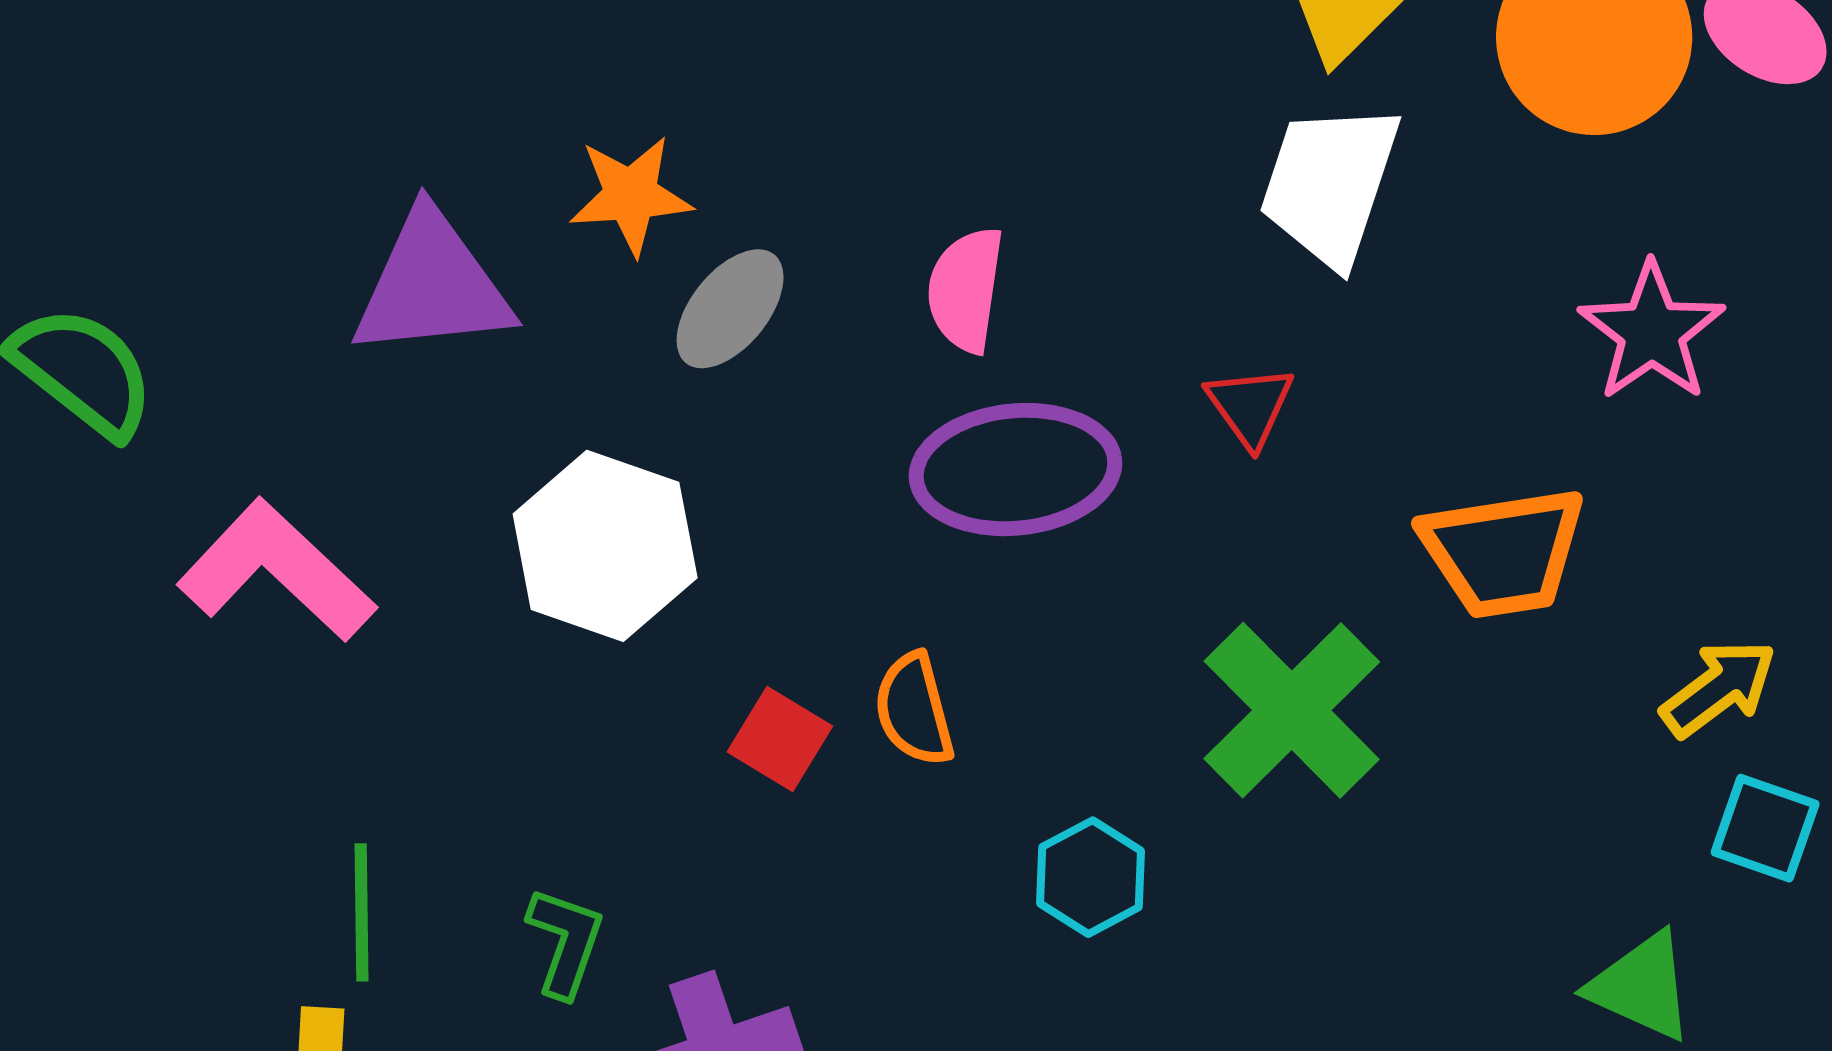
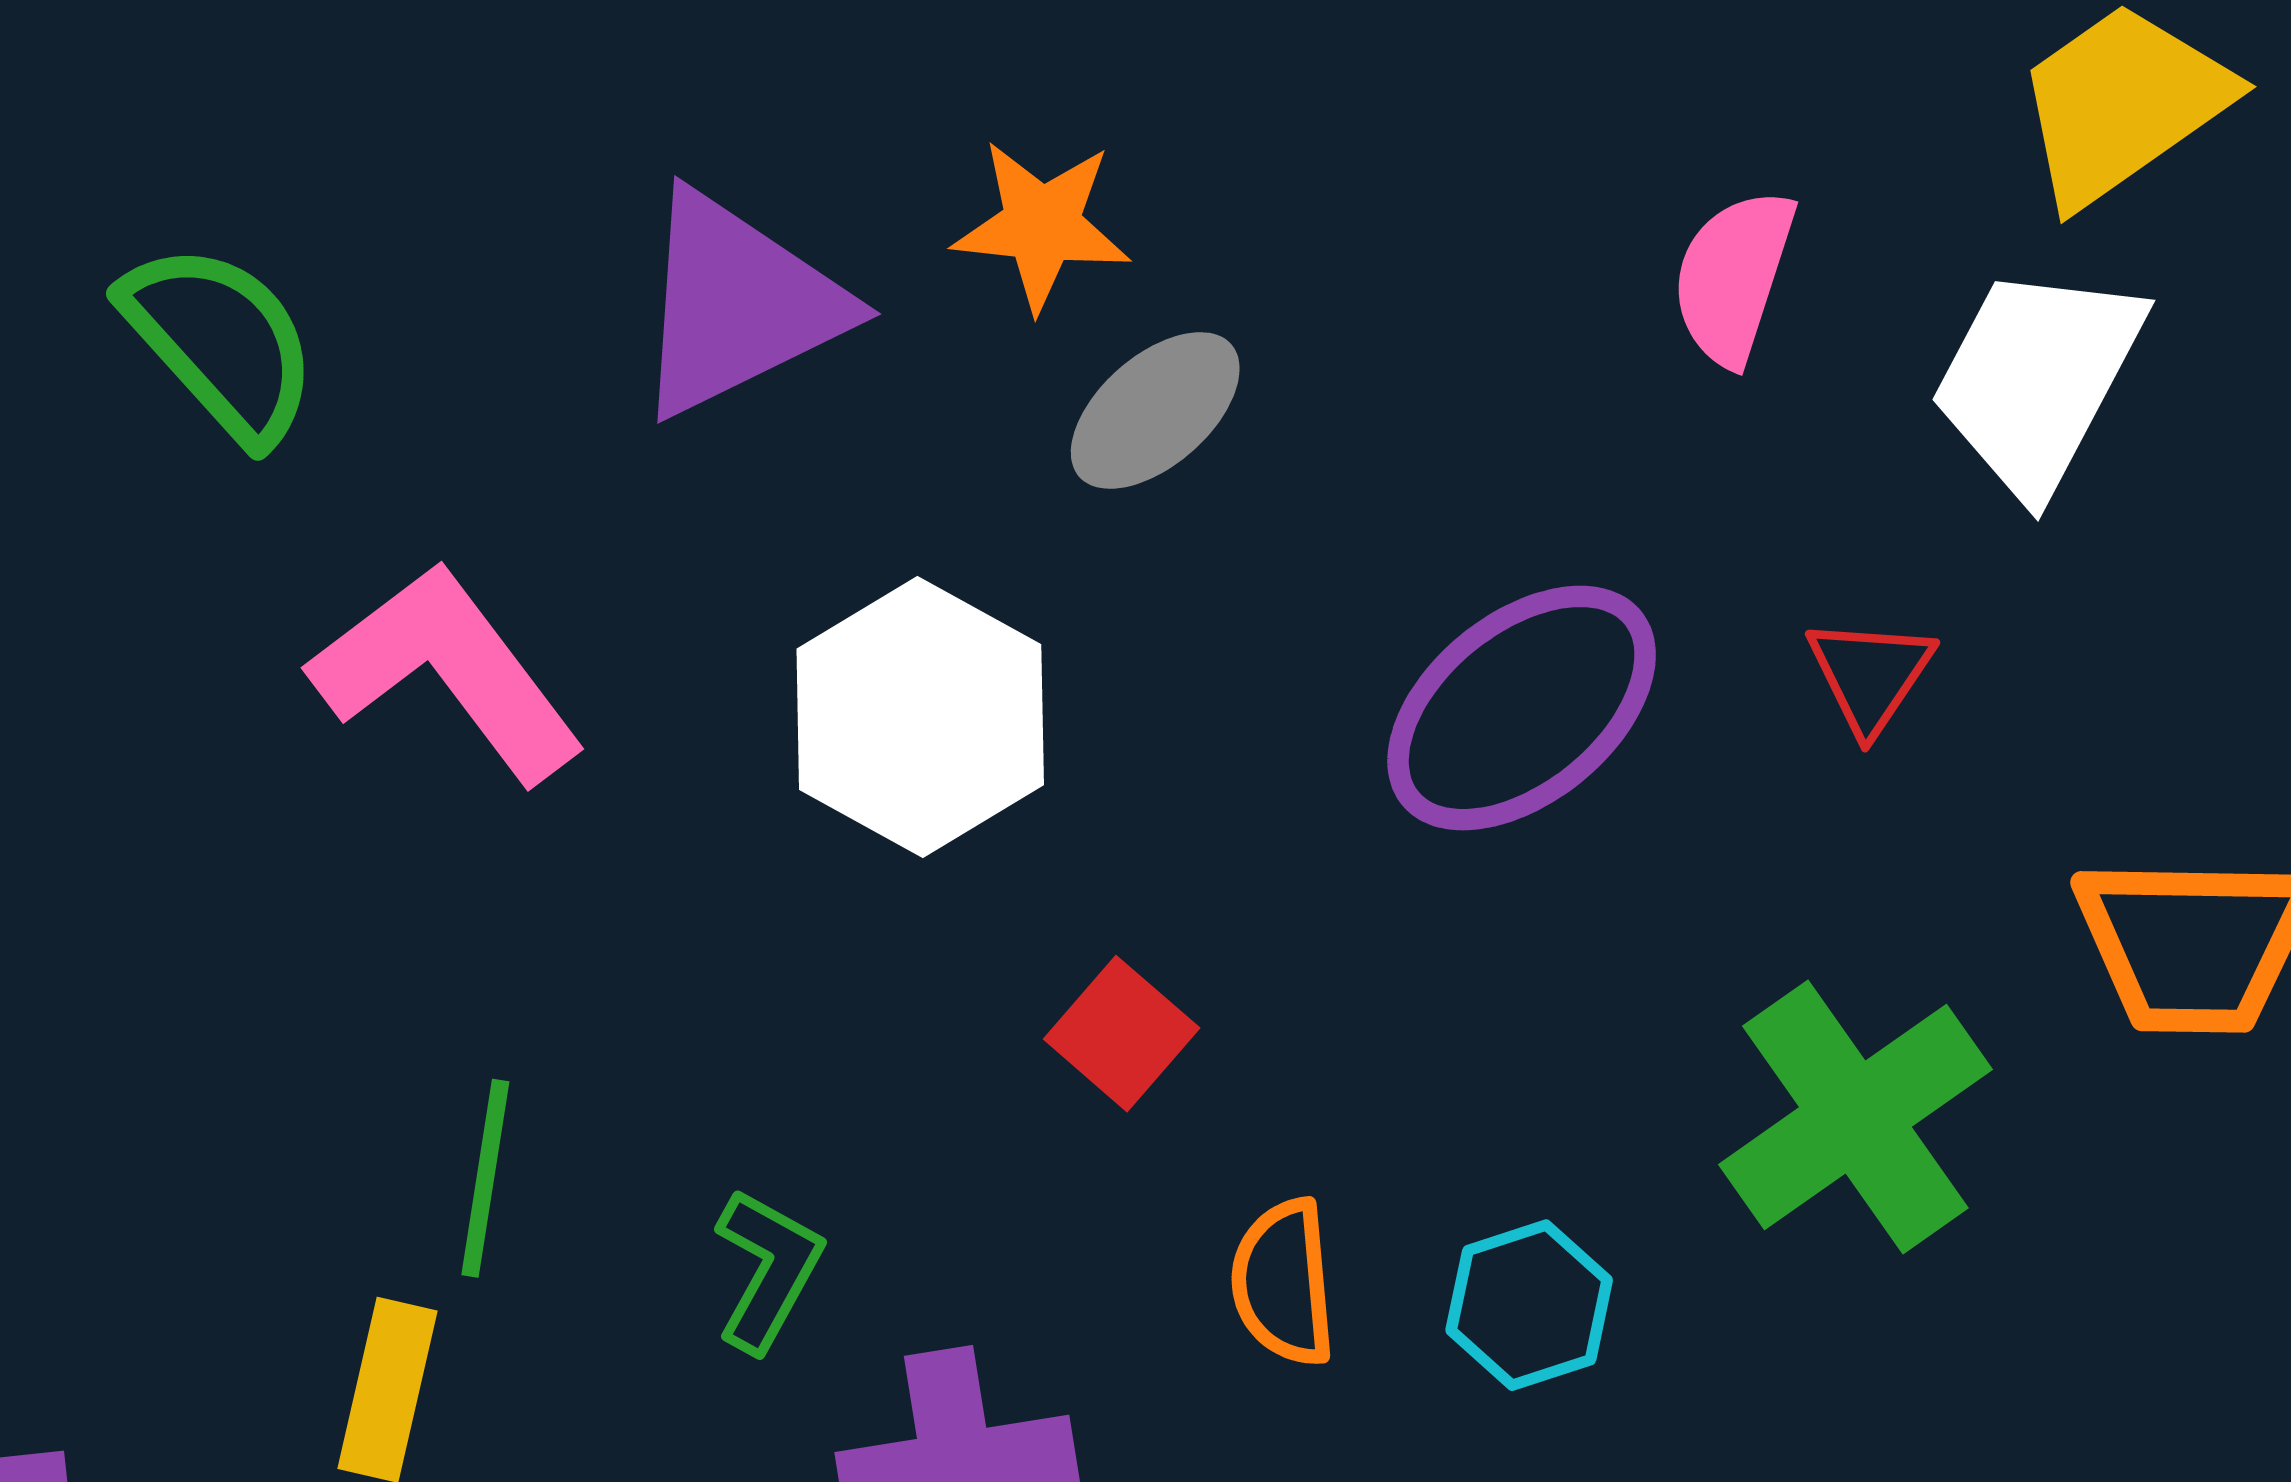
purple triangle: (432, 285) -> (738, 304), turned -30
pink semicircle: (966, 290) -> (1733, 277), moved
purple ellipse: (1015, 470) -> (1522, 708), turned -43
orange semicircle: (914, 710) -> (1283, 1283), moved

